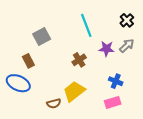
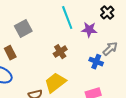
gray arrow: (127, 46) -> (110, 49), moved
purple star: (107, 49) -> (89, 30), moved
blue cross: (116, 81) -> (96, 62), moved

